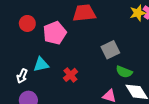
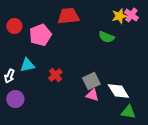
gray square: (110, 50) -> (91, 81), moved
green semicircle: (124, 72) -> (106, 37), moved

